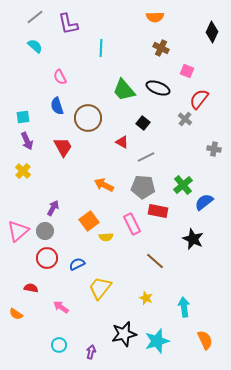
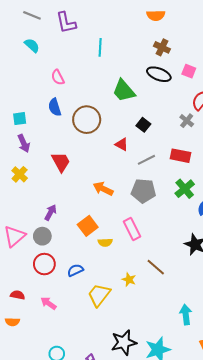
gray line: (35, 17) -> (32, 15), turned 60
black ellipse: (158, 88) -> (159, 74), moved
red trapezoid: (63, 147) -> (61, 162), moved
red rectangle: (158, 211) -> (181, 156), moved
red semicircle: (31, 288) -> (18, 295), moved
yellow star: (146, 298) -> (129, 280), moved
pink arrow: (61, 307) -> (48, 303), moved
orange semicircle: (16, 314) -> (12, 322), turned -32

